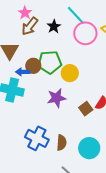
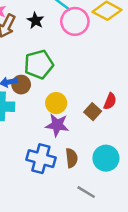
brown circle: (33, 66) -> (21, 85), moved
yellow circle: (70, 73) -> (56, 103), moved
purple star: (57, 98) -> (57, 125), moved, turned 30

